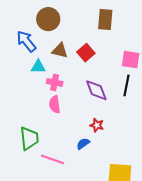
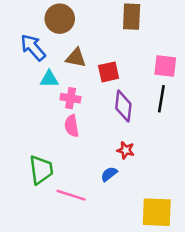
red square: (86, 53) -> (109, 72), moved, turned 30
purple diamond: (96, 90) -> (123, 106), turned 30

